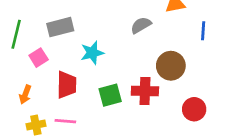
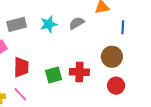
cyan star: (92, 53) -> (49, 24), moved
brown circle: (171, 66) -> (112, 57), moved
pink line: (65, 121) -> (20, 94), turned 42

